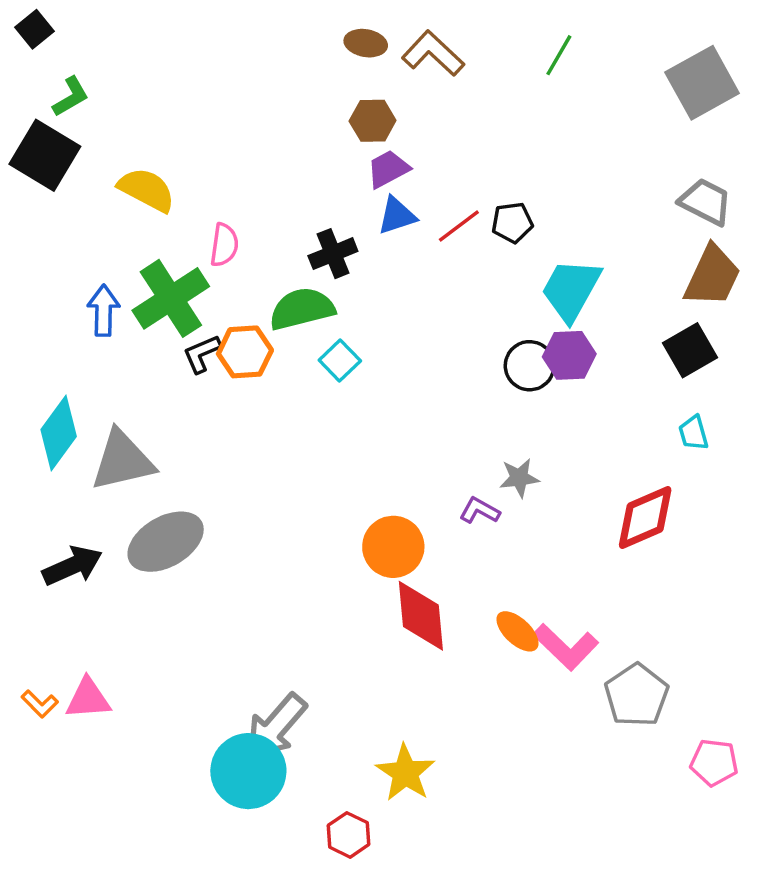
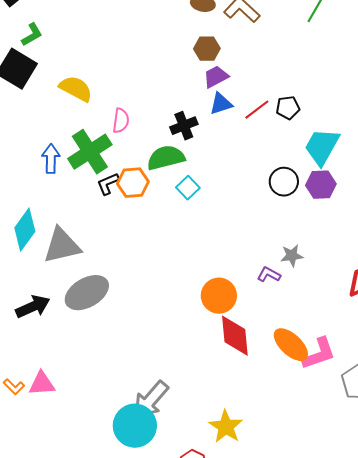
black circle: (530, 366) -> (284, 182), moved
orange ellipse: (518, 631) -> (291, 345), size x1.4
pink L-shape: (566, 647) -> (319, 354), turned -63

